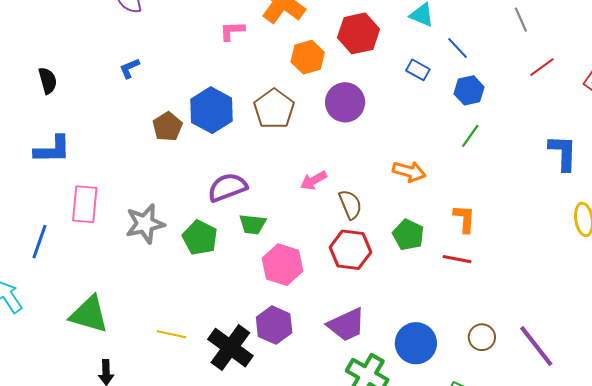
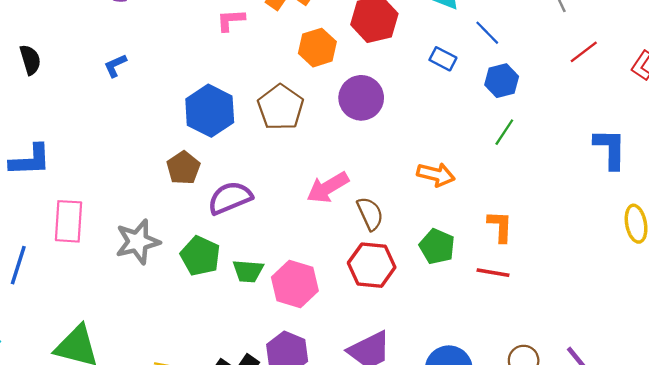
black semicircle: (48, 81) -> (30, 60), moved
brown pentagon: (167, 127) -> (183, 168), moved
pink arrow: (314, 180) -> (328, 187), size x1.4
green trapezoid: (253, 224) -> (248, 271), moved

